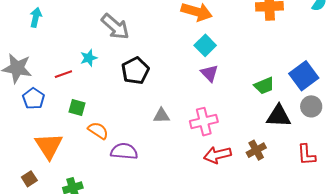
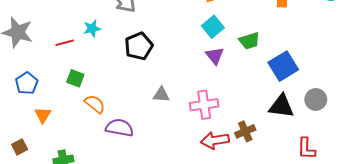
blue square: (304, 76) -> (283, 66), moved
green trapezoid: (264, 86) -> (249, 41), moved
blue pentagon: (34, 99) -> (27, 83), moved
orange triangle: (49, 146) -> (43, 115), size x0.6
brown cross: (256, 150) -> (245, 131), moved

